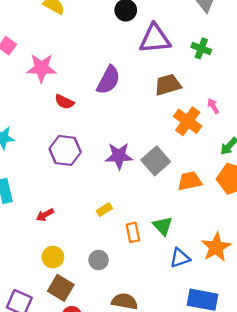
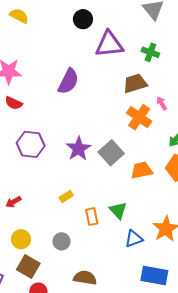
brown trapezoid: (168, 85) -> (135, 83), moved
red semicircle: (64, 102) -> (14, 103), moved
purple star: (119, 156) -> (78, 149), turned -30

